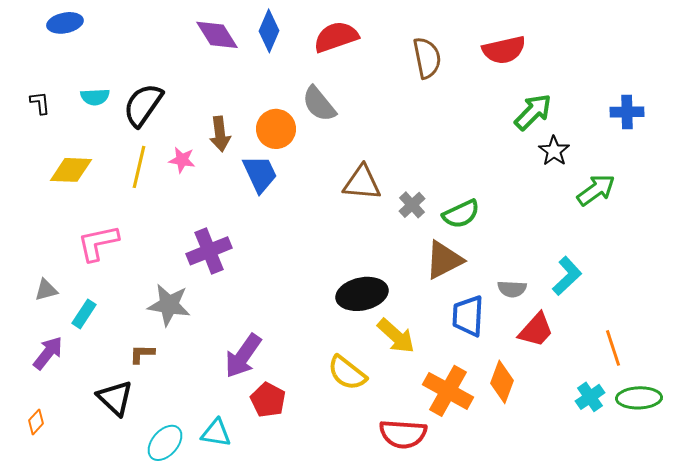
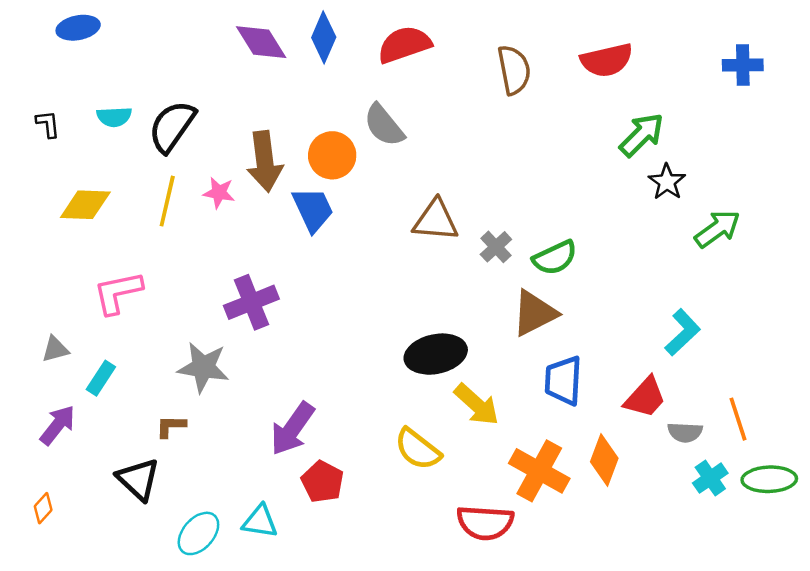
blue cross: (627, 112) -> (743, 65), moved
brown arrow: (220, 134) -> (265, 161), size x1.4
gray semicircle: (512, 289) -> (685, 432), moved

